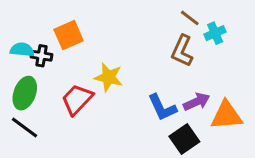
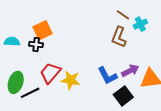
black cross: (41, 56) -> (36, 45), moved
yellow star: (109, 77) -> (71, 80), moved
green ellipse: (25, 93) -> (16, 82), moved
black line: (25, 127) -> (30, 93), moved, turned -60

